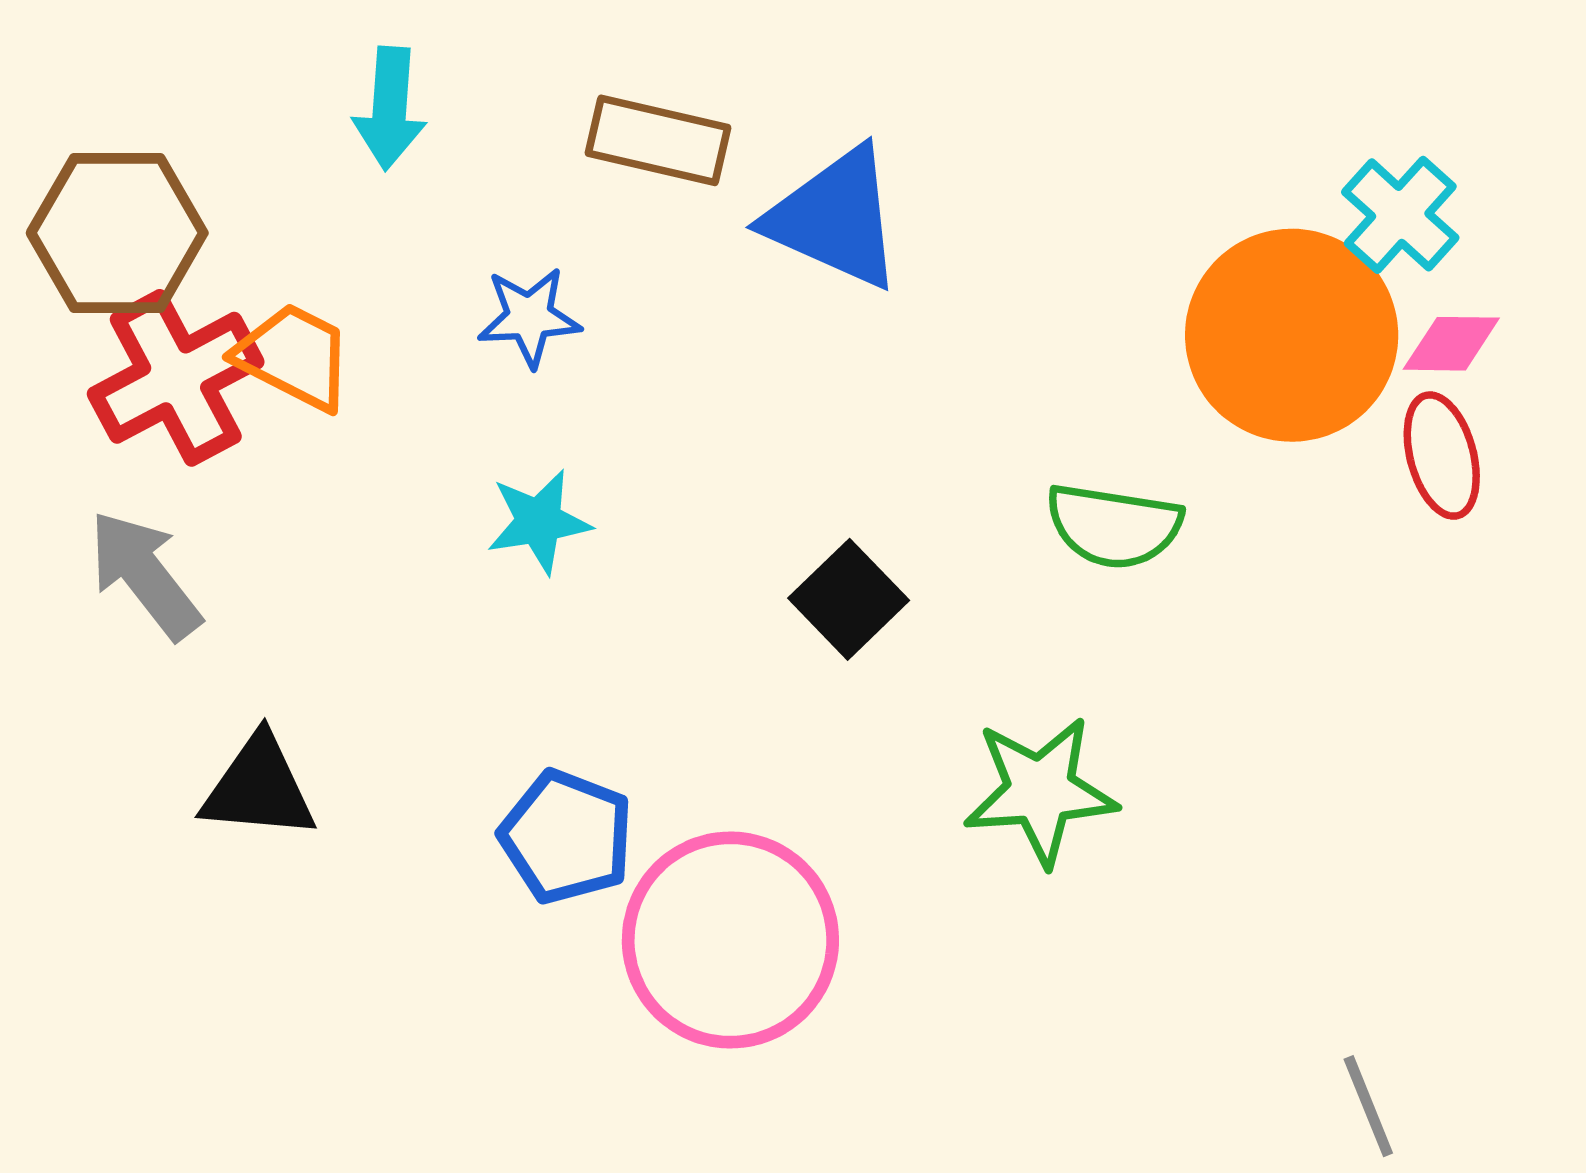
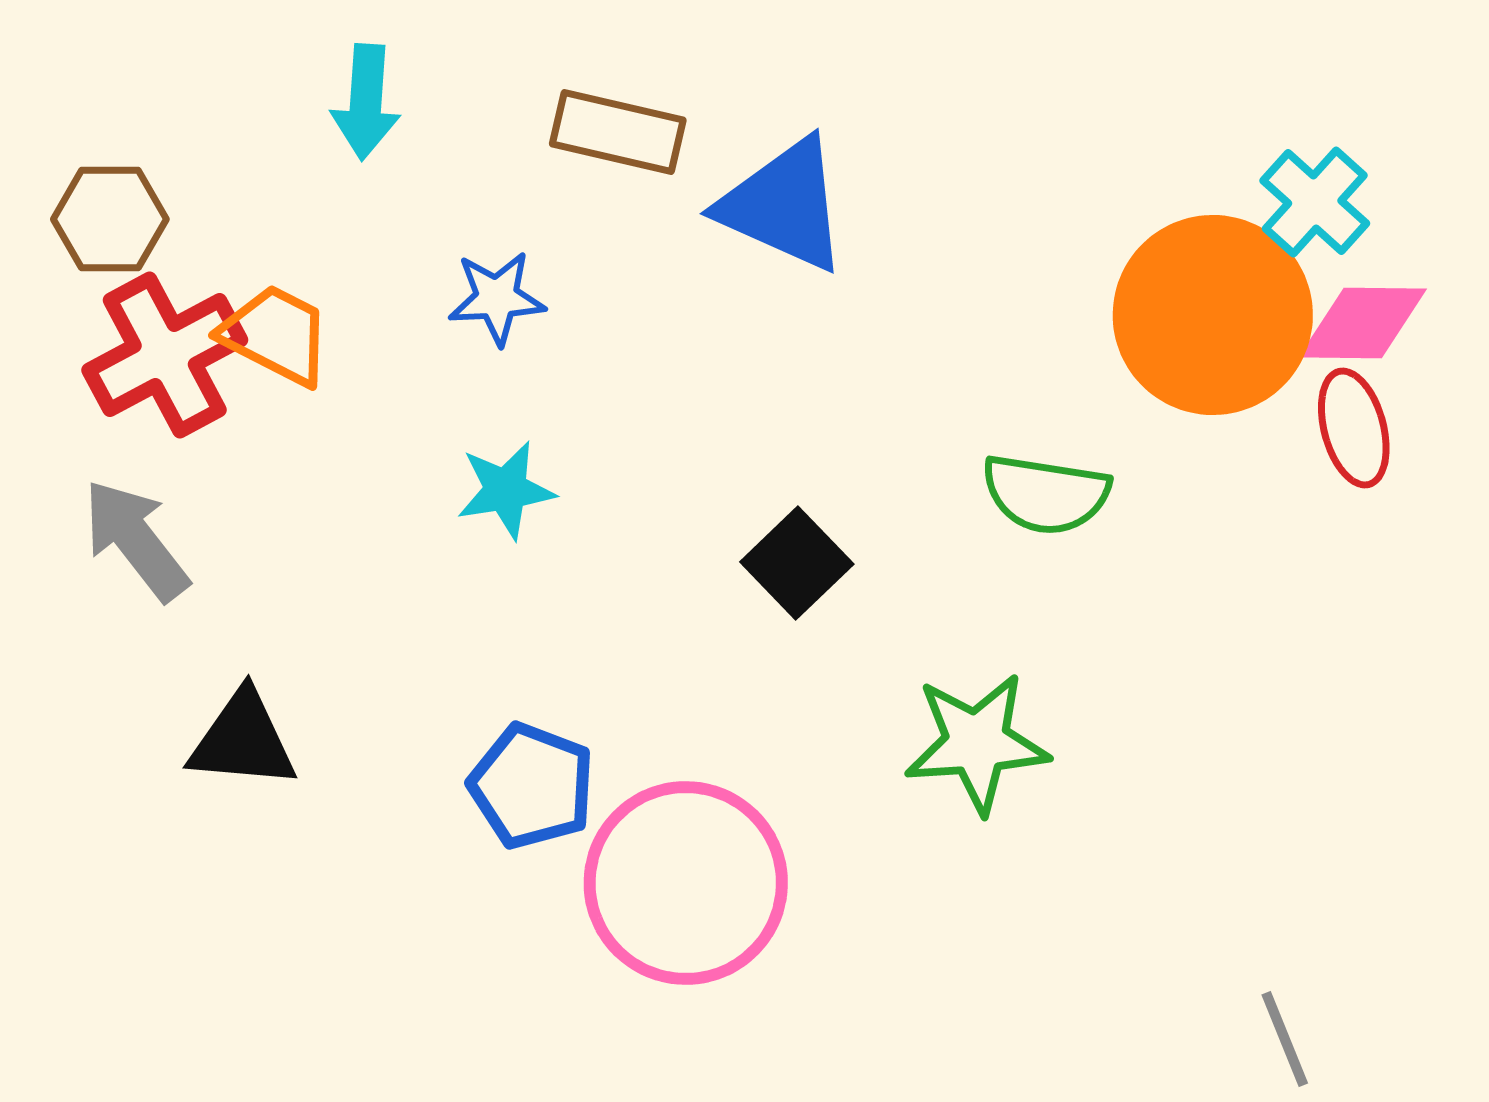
brown hexagon: (117, 233) -> (110, 219), size x0.7
pink diamond: (1451, 344) -> (1363, 323), size x1.4

